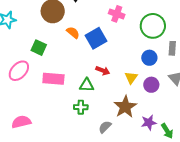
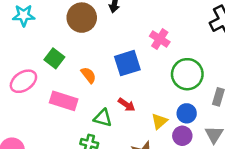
green circle: (153, 26) -> (187, 74), moved
orange semicircle: (73, 33) -> (88, 75), moved
blue circle: (149, 58) -> (187, 113), moved

